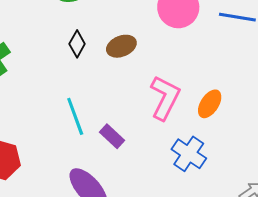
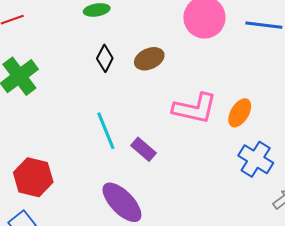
pink L-shape: (165, 98) -> (195, 108), turned 78
blue cross: (189, 154) -> (256, 159), moved

